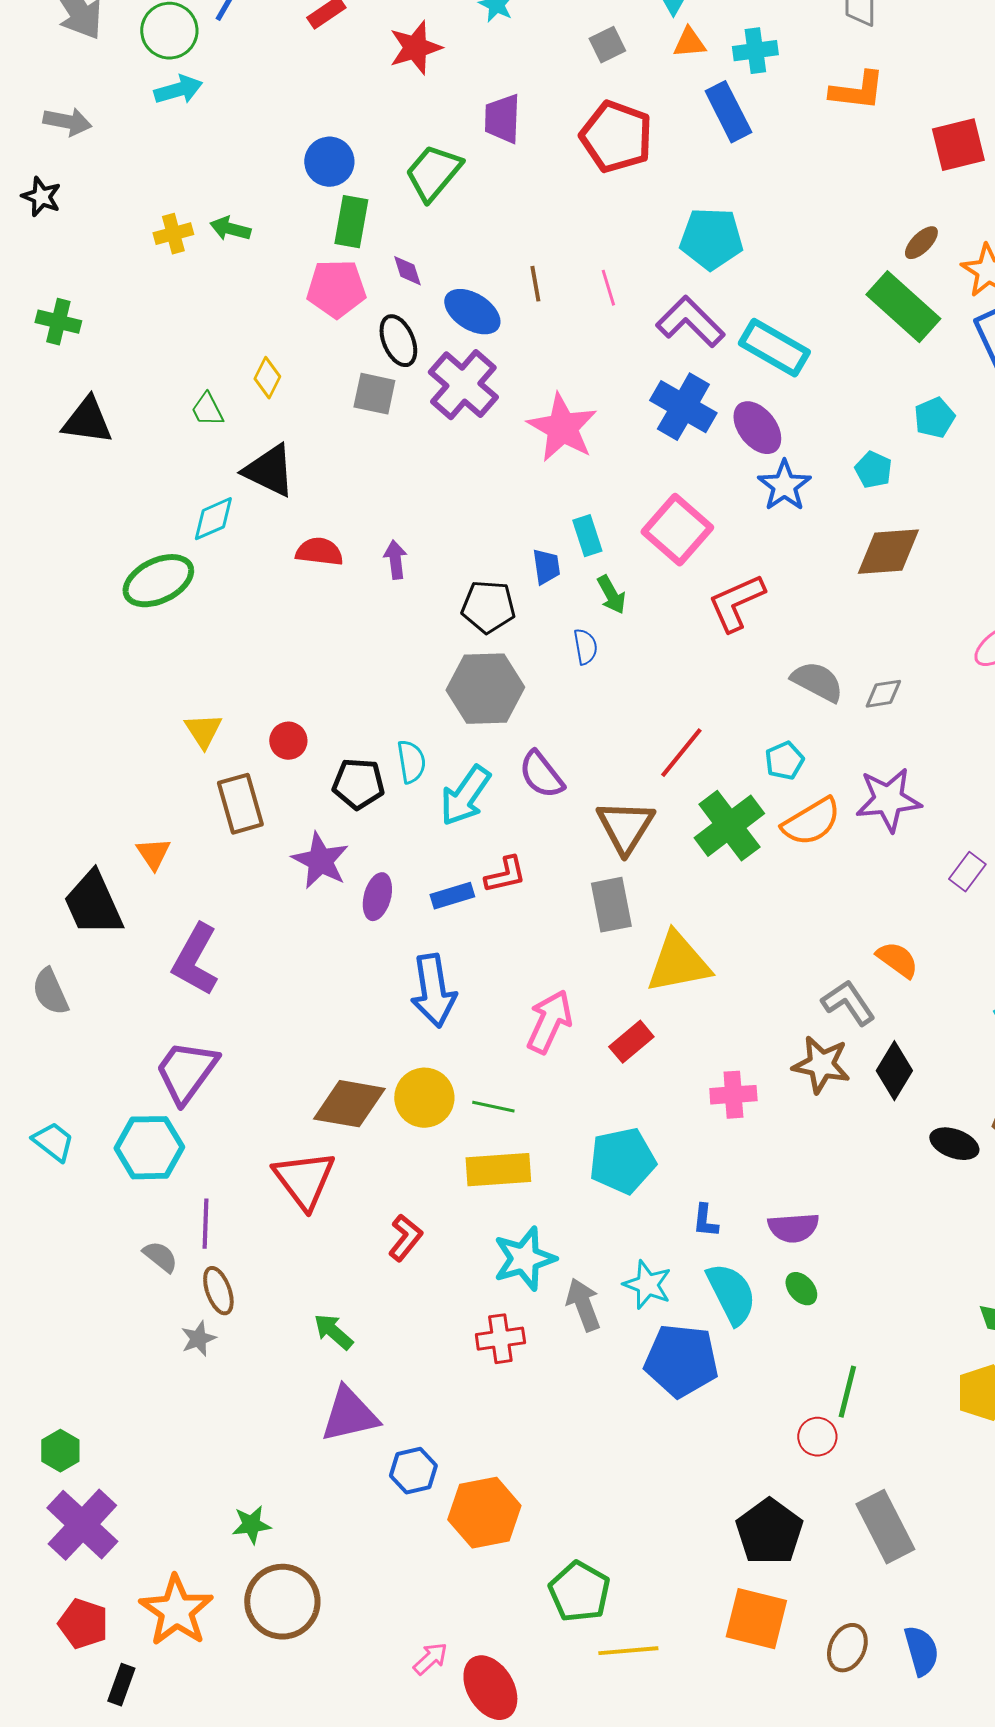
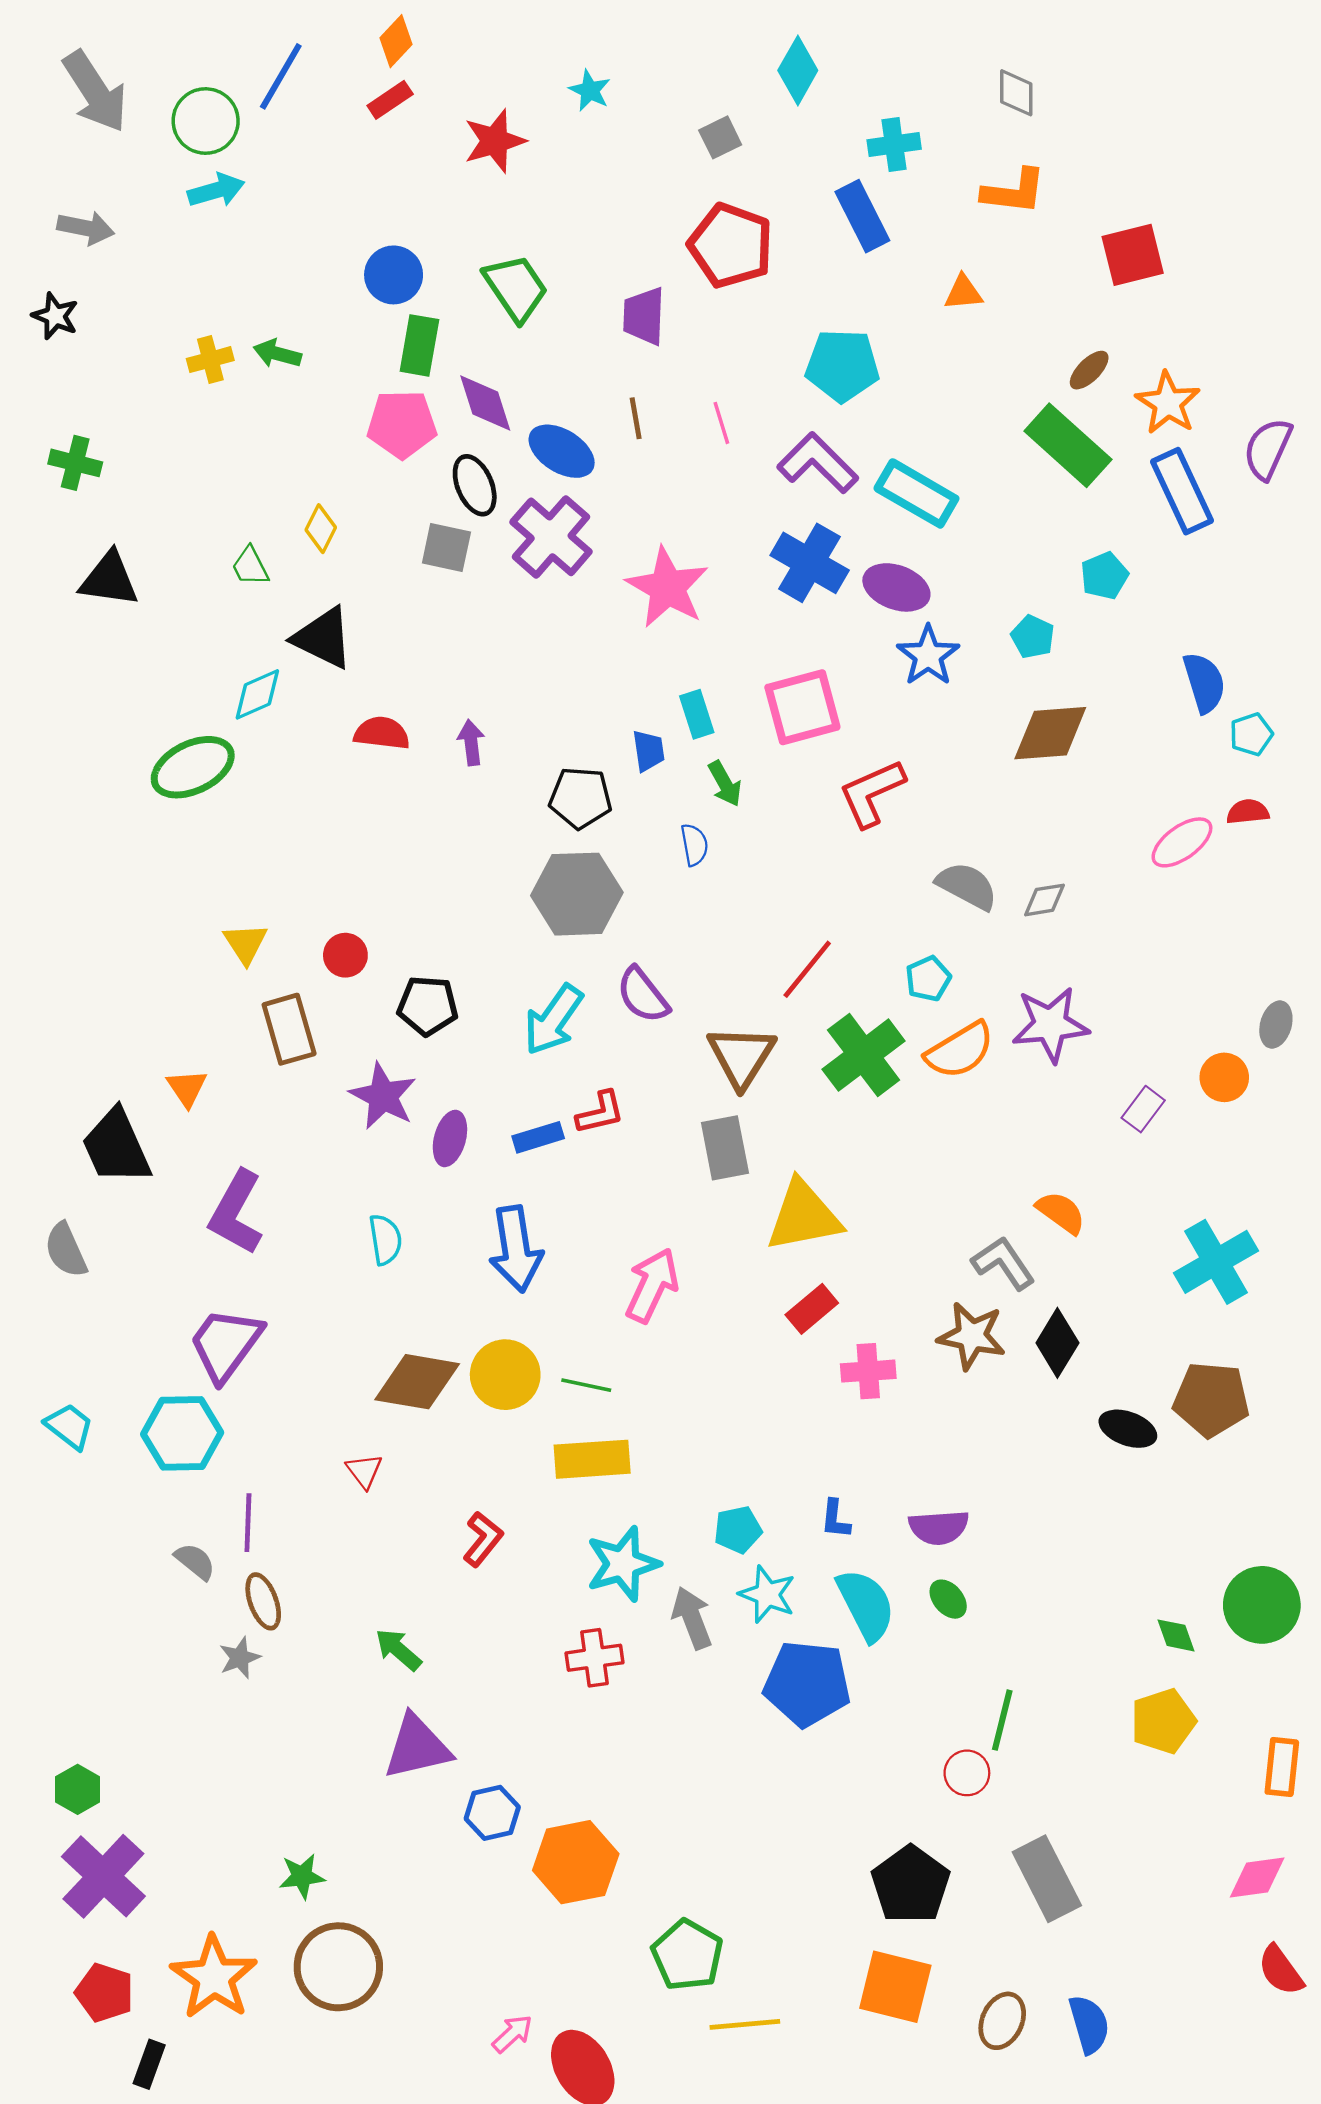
orange triangle: (689, 43) -> (963, 293), moved
purple trapezoid: (502, 119) -> (644, 316), moved
green trapezoid: (433, 173) -> (516, 288), turned 106
purple diamond: (407, 271) -> (485, 403), size x1.6
purple ellipse: (757, 428) -> (896, 587), turned -32
pink square: (677, 530) -> (802, 707), turned 34
cyan semicircle: (411, 762) -> (385, 1240), moved
red rectangle: (631, 1042) -> (812, 1309), moved
cyan pentagon: (622, 1161) -> (738, 1530), moved, size x0.6
red triangle: (304, 1180) -> (364, 1471), size x0.5

